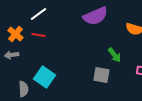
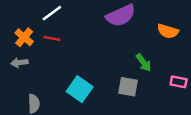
cyan square: (44, 77) -> (80, 89), moved

